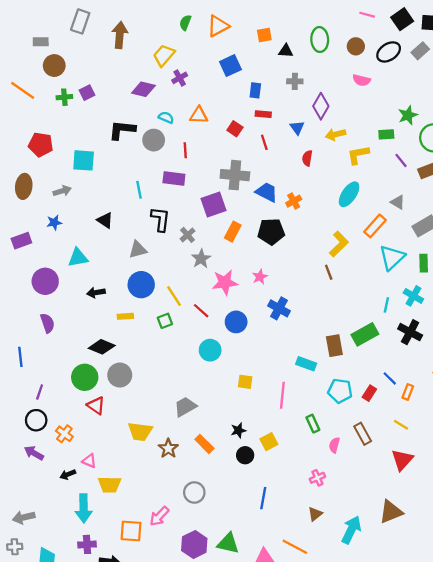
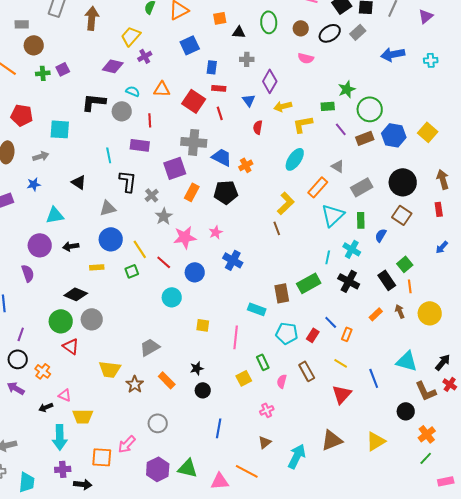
red square: (235, 129) -> (194, 101), size x1.6
purple circle: (45, 281) -> (40, 245), moved
yellow square: (269, 442) -> (244, 378), moved

